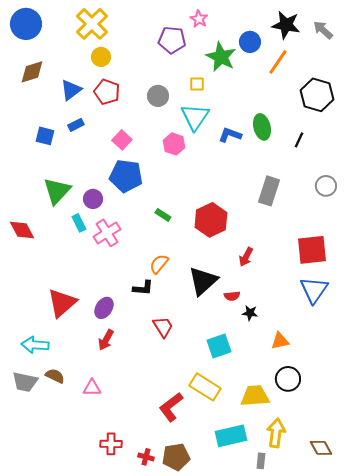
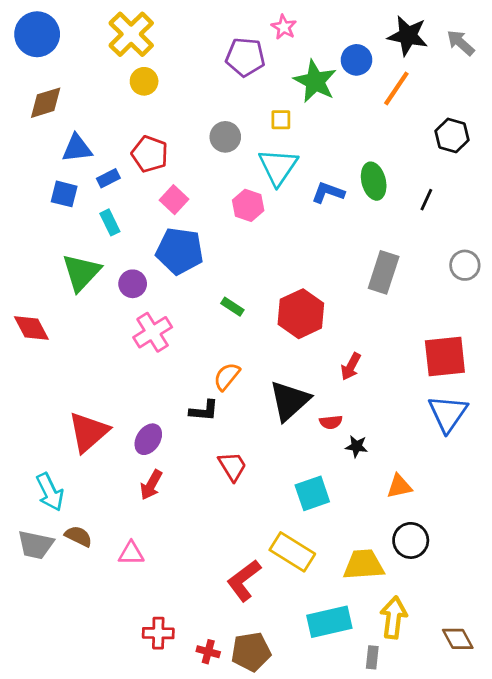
blue triangle: (71, 90) -> (77, 148), moved, turned 30
red pentagon: (107, 92) -> (150, 154), moved
black hexagon: (317, 95) -> (452, 135), size x0.7
cyan rectangle: (79, 223) -> (110, 222), moved
cyan arrow: (35, 345) -> (50, 492), turned -120

